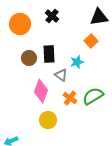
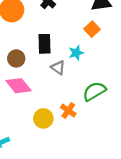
brown circle: (29, 58) -> (16, 58), moved
pink diamond: (41, 91) -> (18, 86), moved, turned -60
orange cross: (70, 98) -> (68, 111), moved

